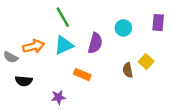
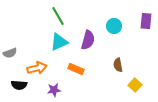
orange arrow: (34, 46) -> (37, 68), moved
gray semicircle: (11, 57) -> (10, 53), turned -48
yellow square: (146, 61) -> (135, 85), moved
black semicircle: (24, 81) -> (19, 85), moved

